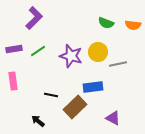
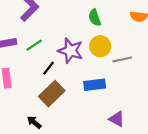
green semicircle: (106, 23) -> (95, 18), moved, turned 49
black line: (51, 95) -> (48, 68), moved, turned -64
brown rectangle: (75, 107) -> (52, 94), moved

